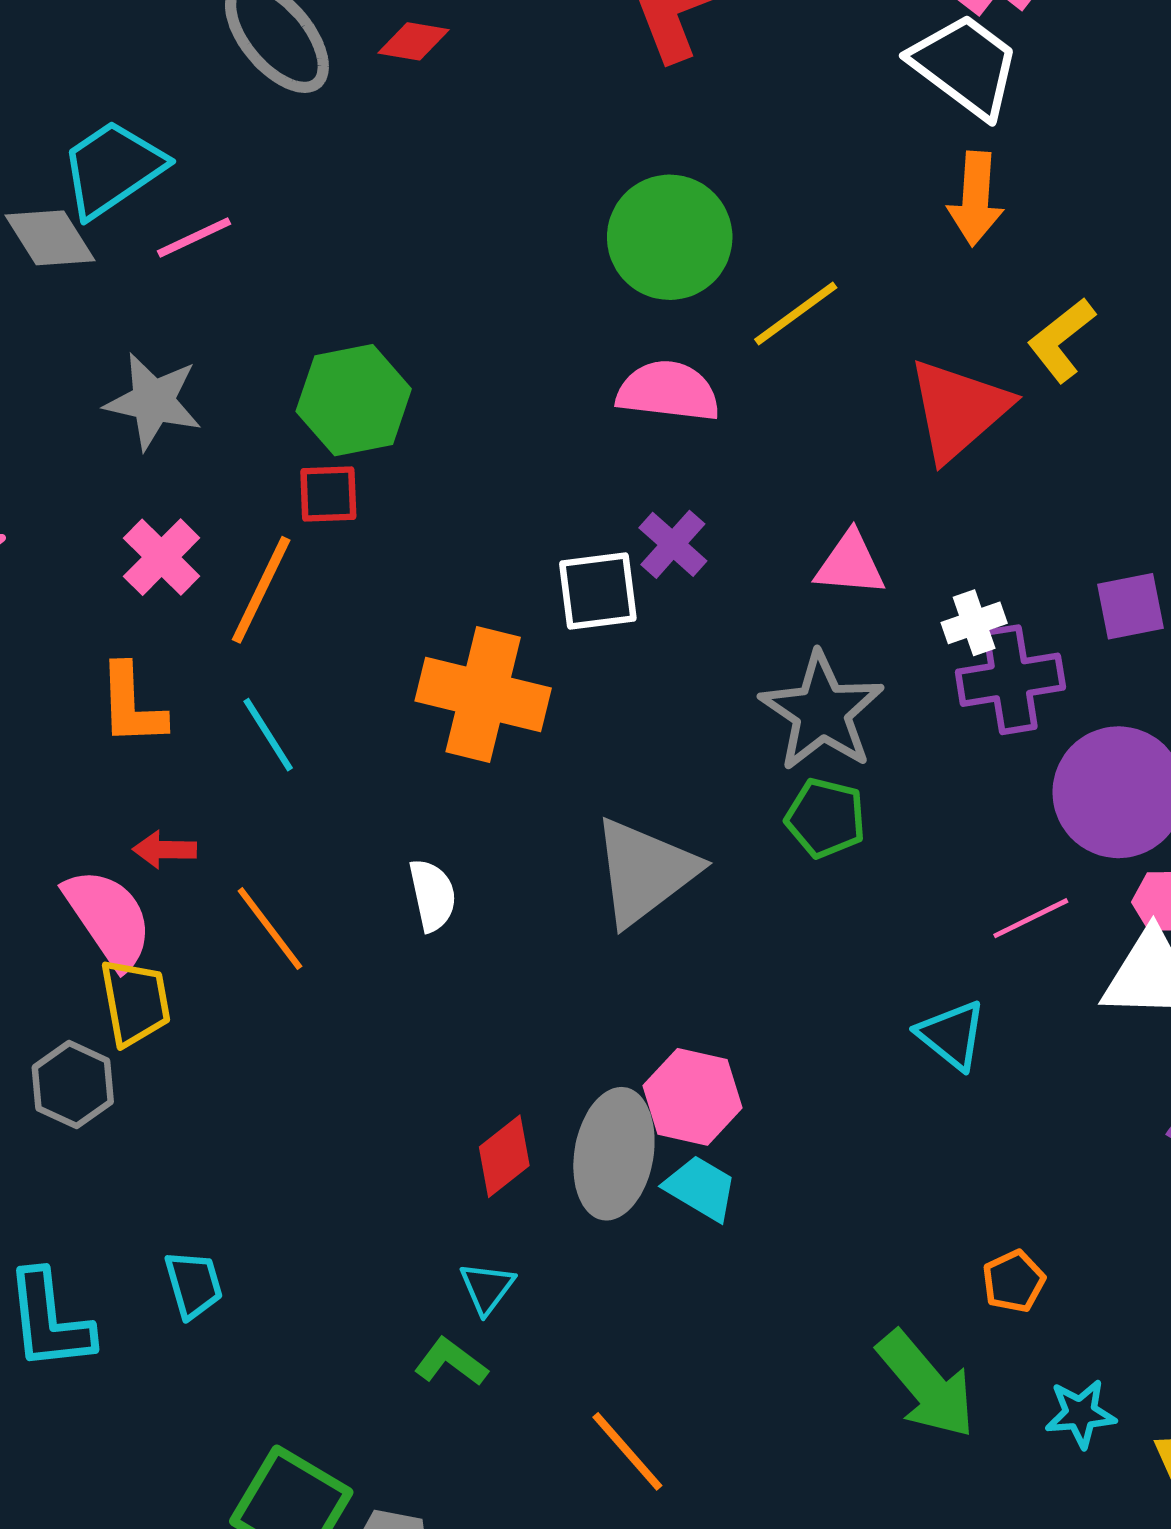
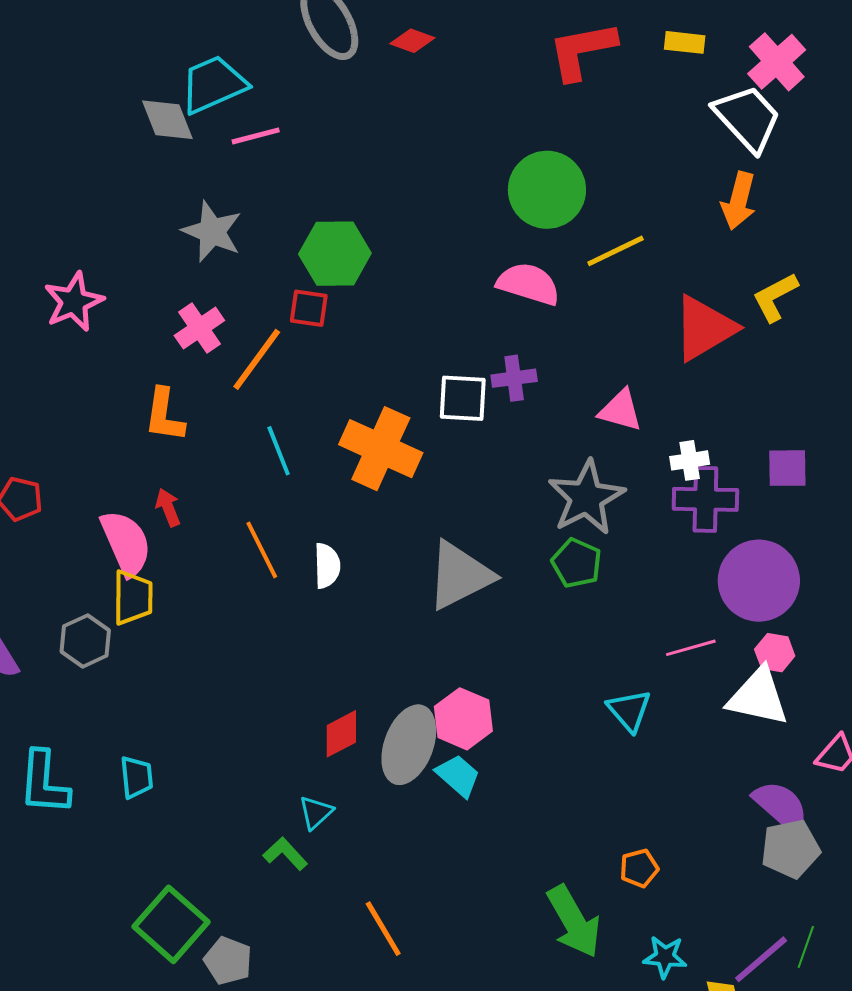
purple cross: (673, 544) -> (514, 378), turned 30
cyan line: (268, 735) -> (279, 451), moved
red arrow: (165, 850) -> (168, 507), turned 57
orange line: (270, 929) -> (262, 550), moved

